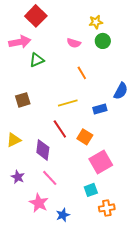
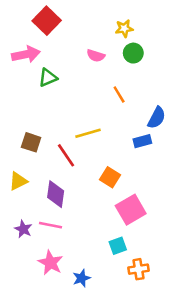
orange line: (82, 73) -> (119, 94), moved
brown square: (23, 100) -> (31, 142), moved, turned 35
blue rectangle: (100, 109) -> (142, 141), moved
red line: (60, 129) -> (66, 155), moved
pink line: (50, 178) -> (50, 225), moved, turned -36

